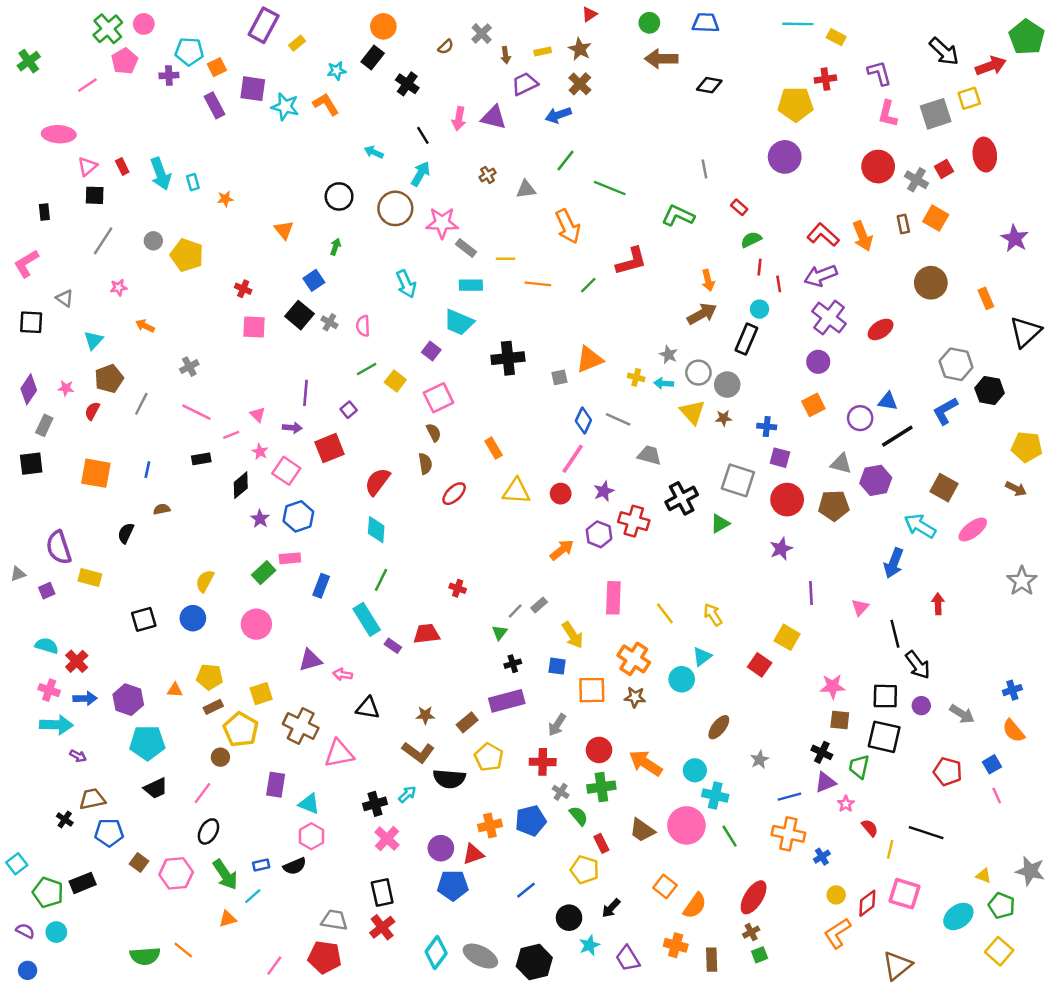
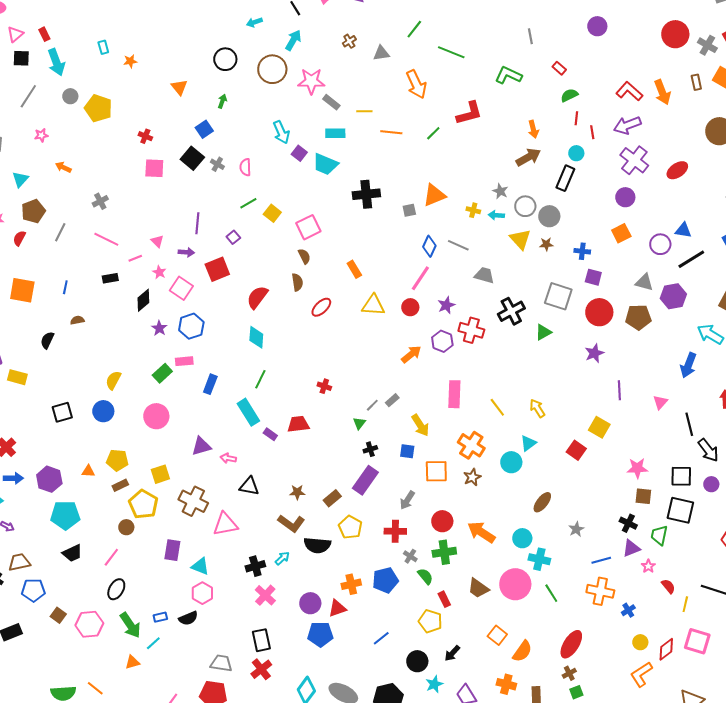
cyan arrow: (374, 152) -> (254, 22), turned -42
purple circle: (785, 157) -> (597, 26), size x0.7
cyan arrow: (161, 174) -> (56, 62), moved
purple square: (431, 351) -> (299, 153), moved
brown star: (635, 697) -> (472, 477), turned -30
purple rectangle: (507, 701) -> (365, 480), turned -40

